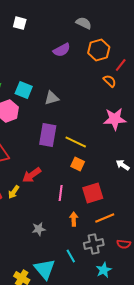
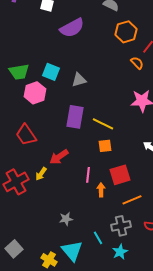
purple semicircle: (62, 50) -> (72, 28), moved, size x1.4
orange square: (78, 164) -> (105, 146), turned -32
orange arrow: (74, 219) -> (101, 190), moved
gray star: (39, 229) -> (66, 219), moved
cyan star: (104, 270) -> (120, 252), moved

